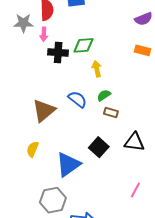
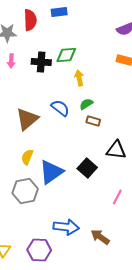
pink arrow: (44, 34) -> (11, 61), moved
black square: (99, 147) -> (87, 168), moved
yellow semicircle: (33, 149) -> (27, 157), moved
gray hexagon: (53, 200) -> (25, 191), moved

